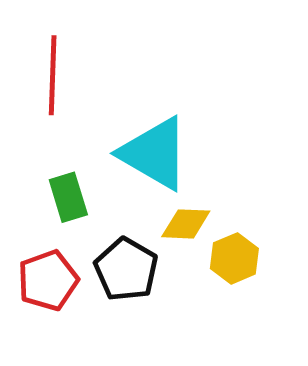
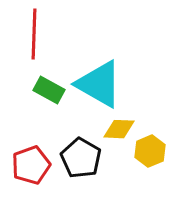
green rectangle: (68, 197) -> (49, 90), moved, turned -44

